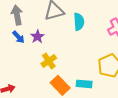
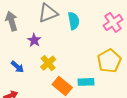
blue arrow: (18, 37) -> (17, 67), moved

